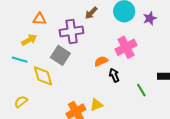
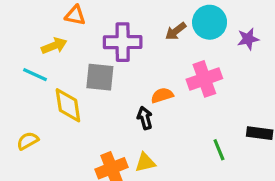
brown arrow: (91, 13) -> (176, 31), moved
gray square: (60, 55) -> (100, 77), turned -36
black arrow: (114, 75) -> (145, 118), moved

